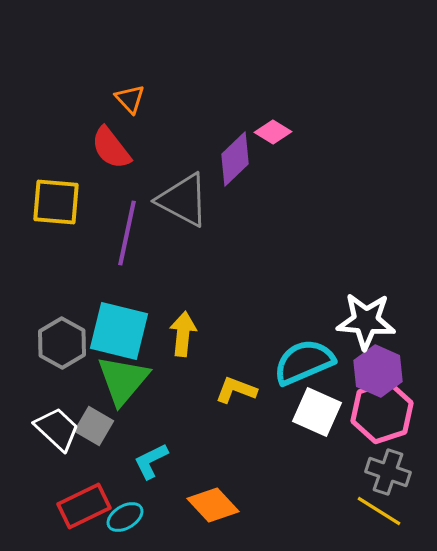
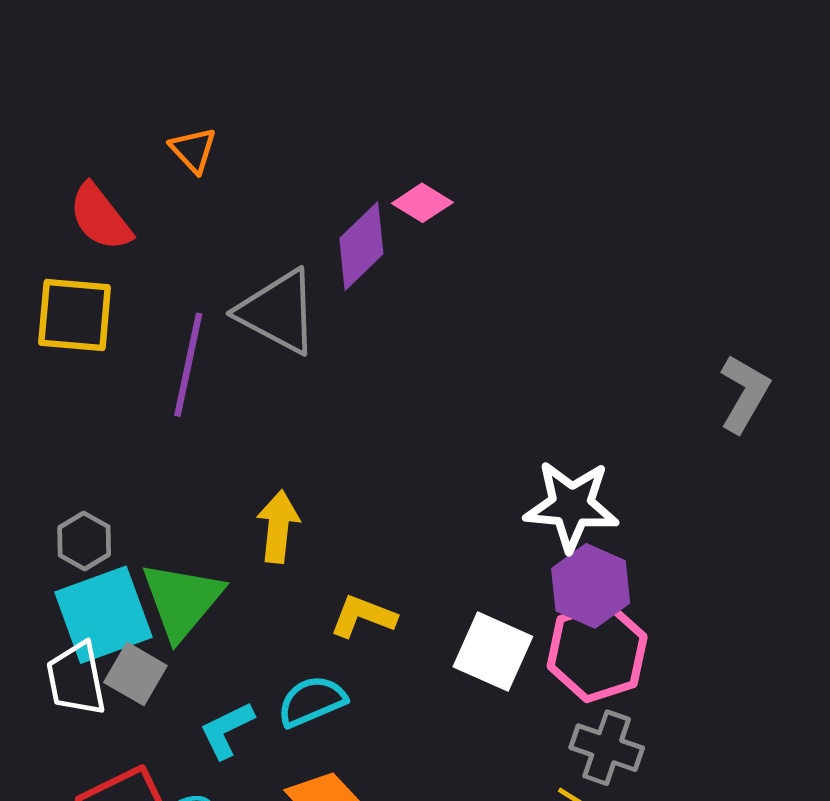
red semicircle: (111, 148) -> (100, 217), moved
cyan square: (119, 331) -> (103, 615), moved, turned -34
gray hexagon: (62, 343) -> (84, 541), size x0.7
cyan semicircle: (304, 362) -> (312, 701), moved, size x0.7
white trapezoid: (57, 429) -> (76, 679), turned -144

